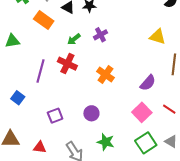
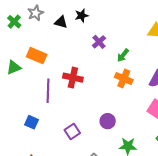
orange rectangle: (44, 20) -> (37, 56), moved
green arrow: (74, 39) -> (123, 55), moved
orange cross: (105, 75) -> (124, 79), moved

